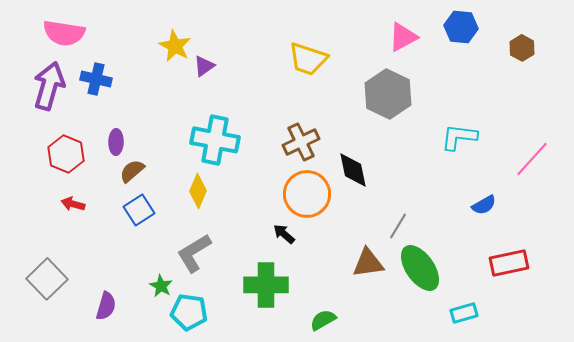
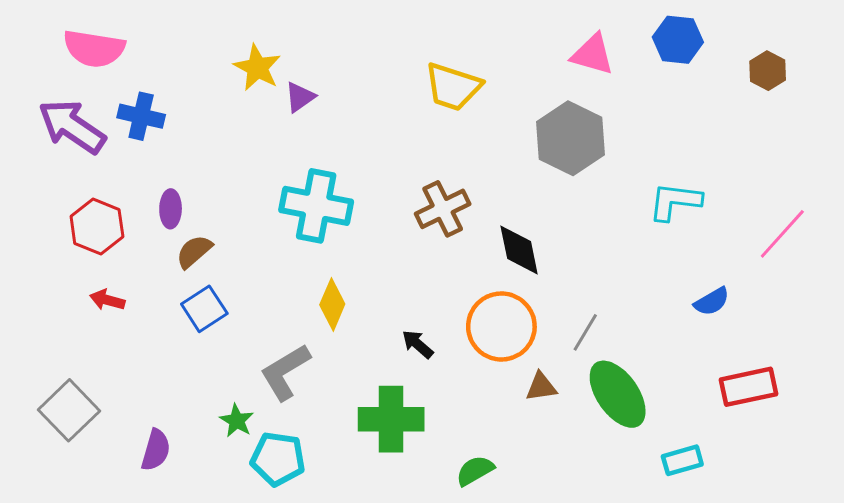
pink triangle: (403, 37) -> (593, 54), turned 44
purple arrow: (49, 86) -> (72, 126), turned -72
yellow diamond: (198, 191) -> (332, 304), moved
orange circle: (307, 194) -> (501, 326), moved
brown triangle: (368, 263) -> (541, 387), size x0.7

